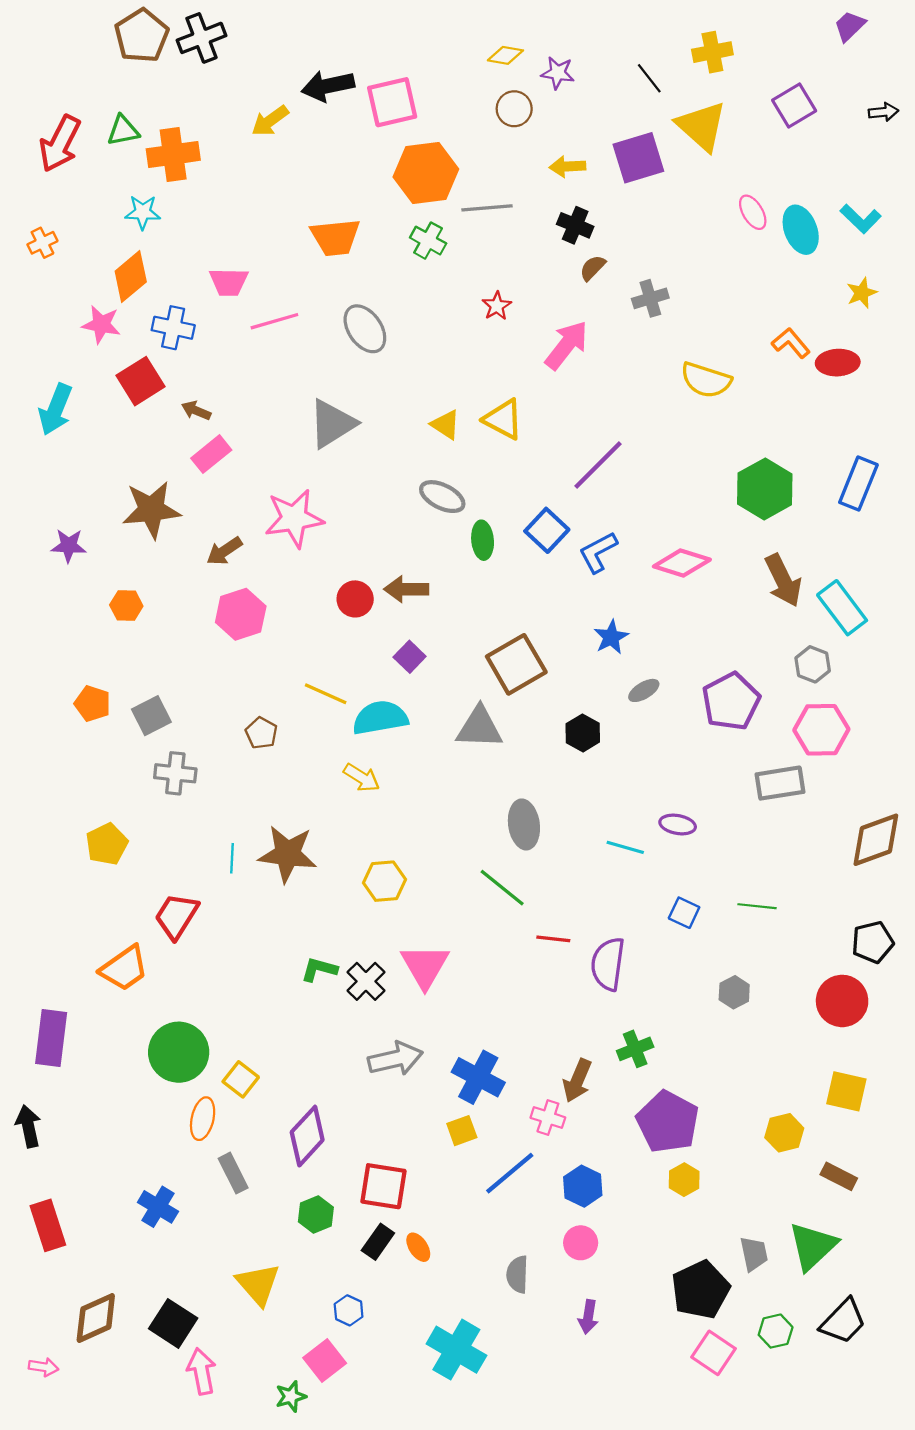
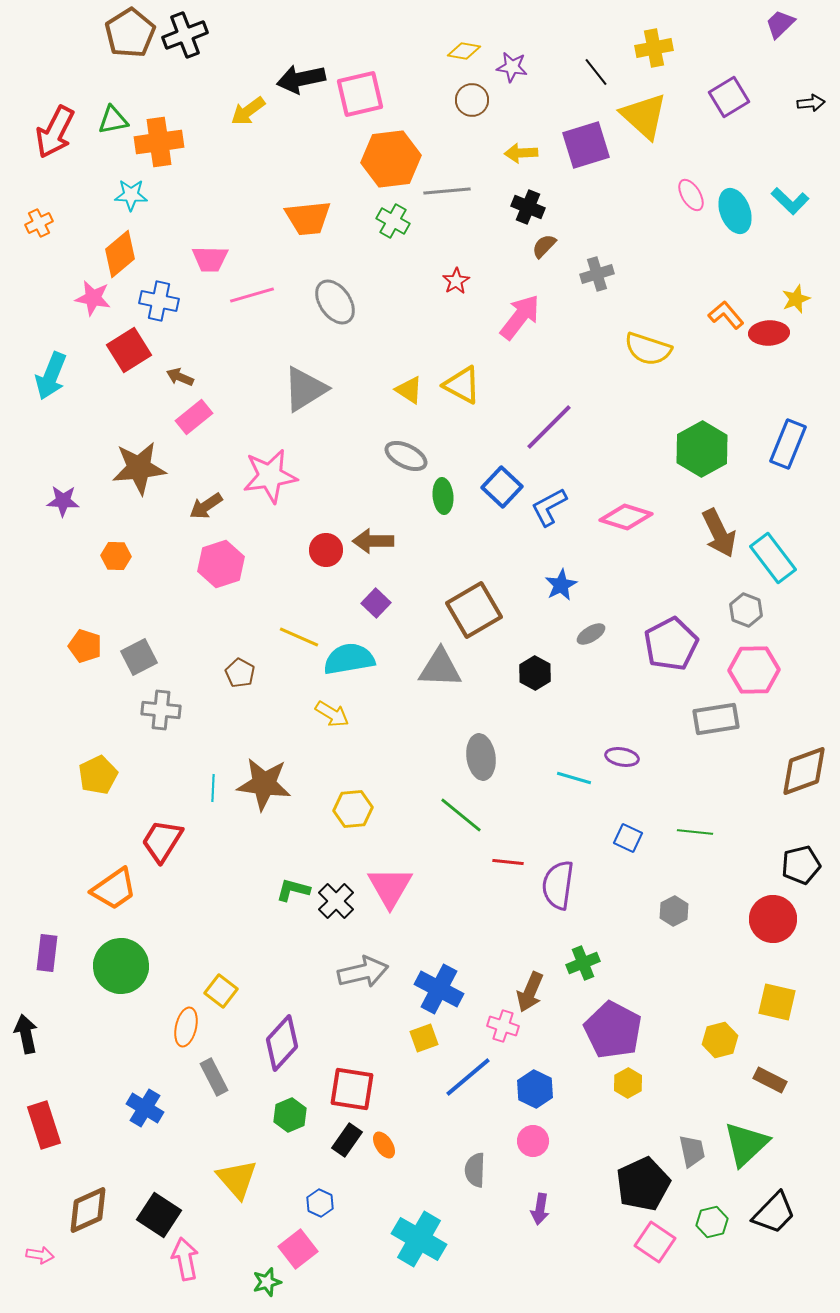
yellow star: (862, 293) -> (796, 299), moved
purple rectangle: (51, 1038) -> (47, 953), size x0.7
green circle: (179, 1052) -> (121, 966), moved

